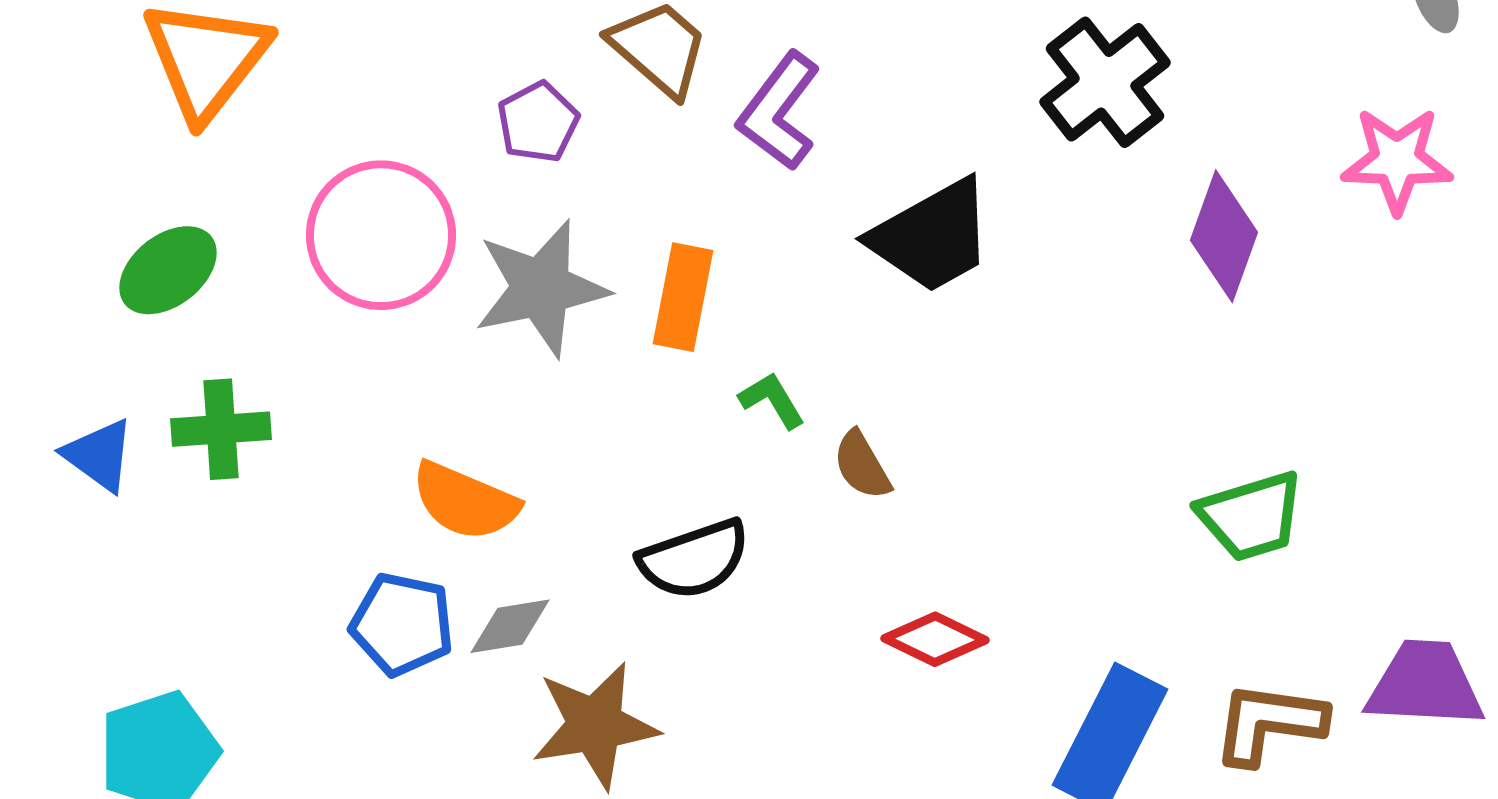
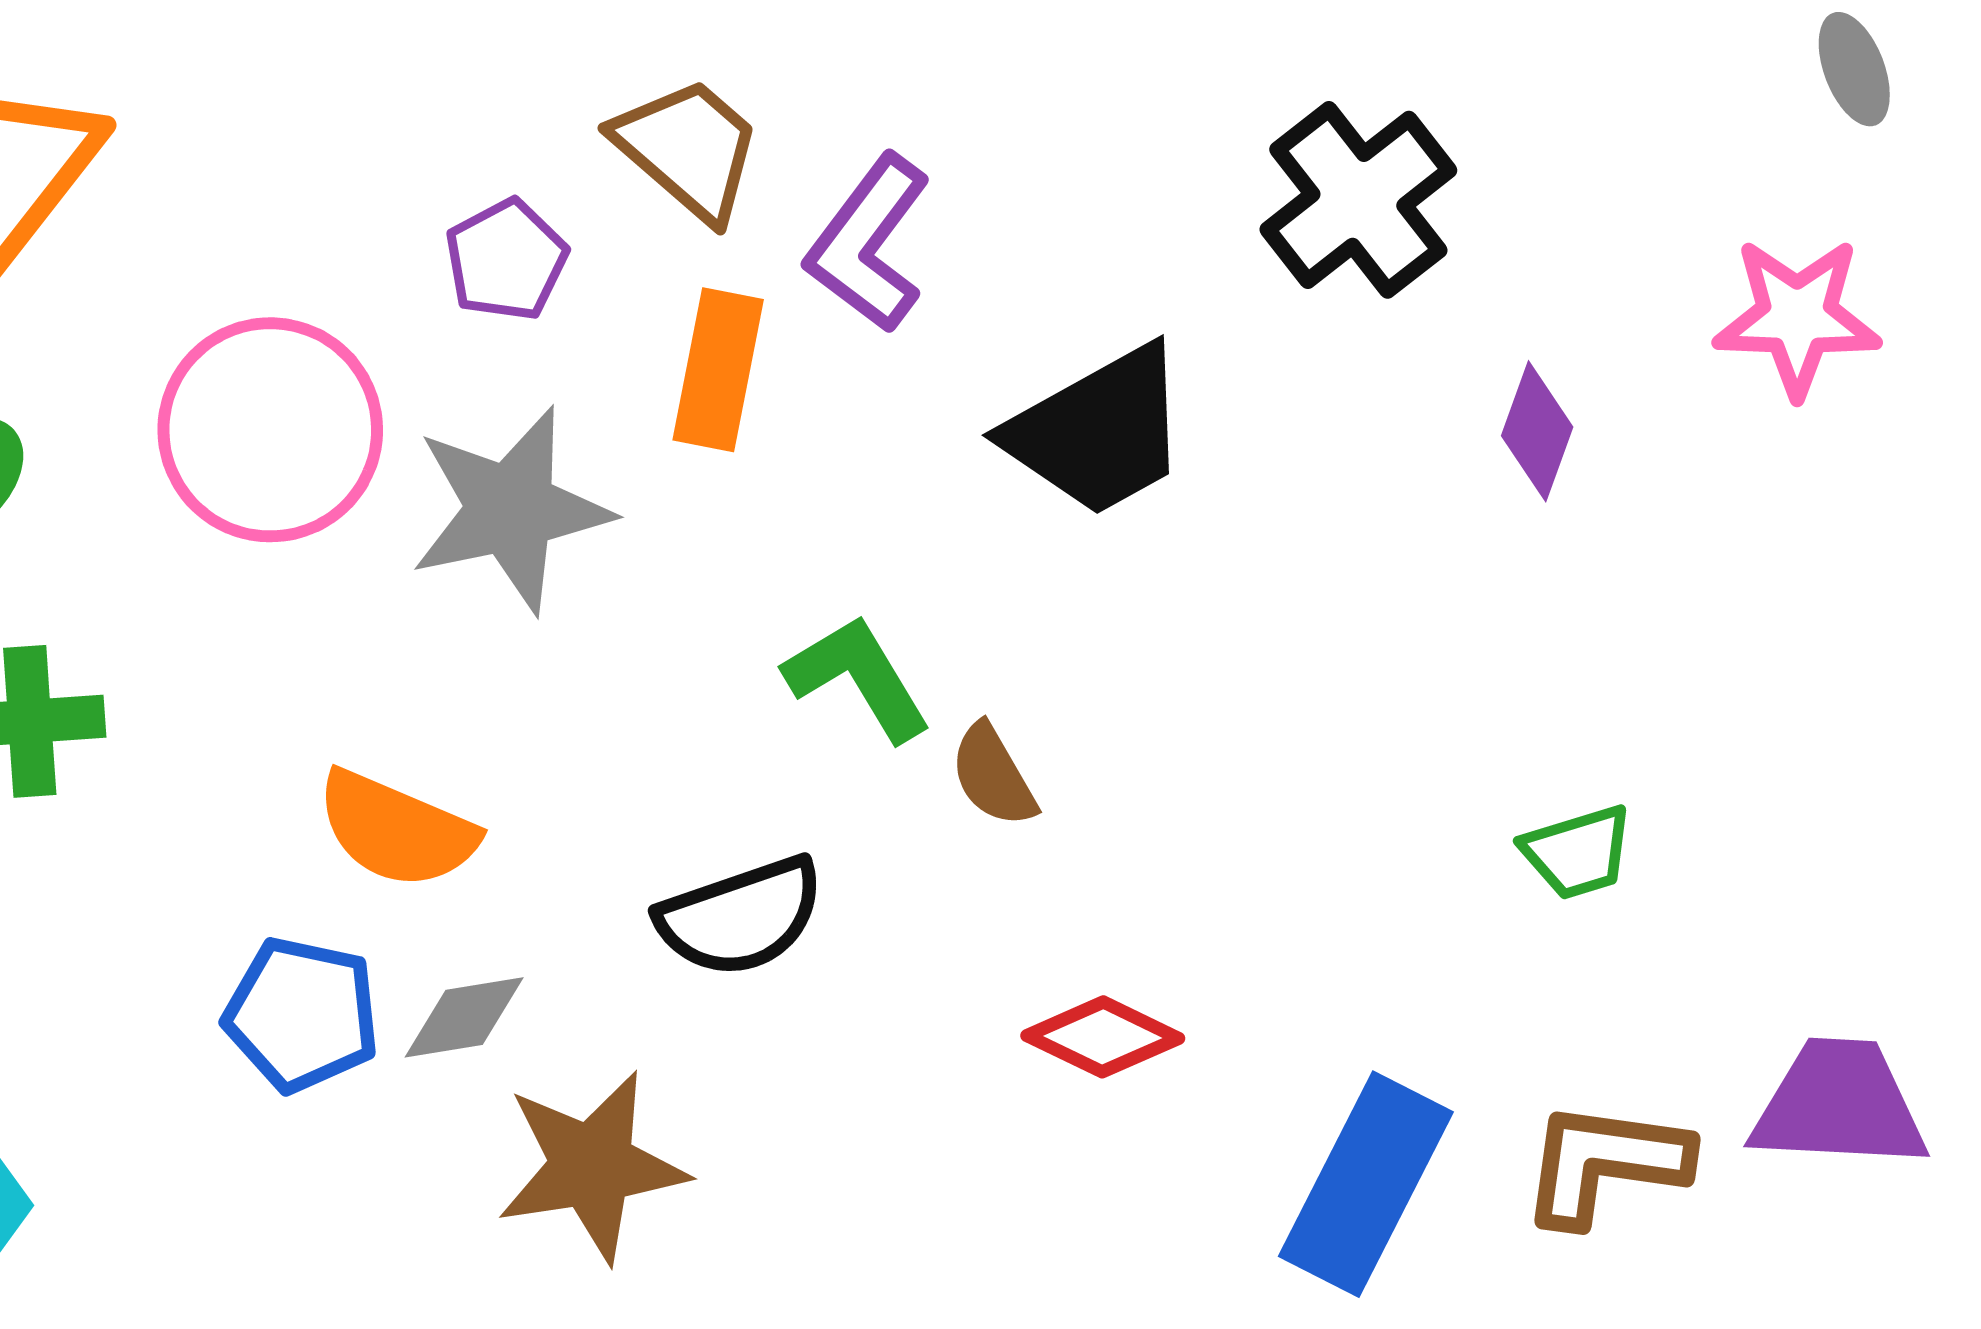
purple diamond: (1224, 236) -> (1537, 431), size x0.7
orange rectangle: (683, 297) -> (718, 370), moved
green L-shape: (772, 400) -> (858, 678), size x1.5
green trapezoid: (1251, 516) -> (1578, 852), size x0.7

